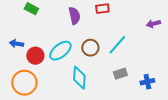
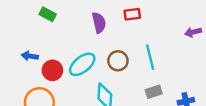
cyan line: (117, 45) -> (150, 57), turned -55

